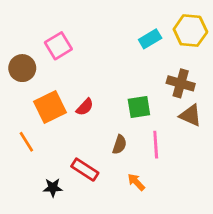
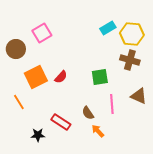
yellow hexagon: (190, 31) -> (132, 34), moved
brown triangle: (190, 115) -> (139, 96), moved
brown semicircle: (120, 145) -> (88, 113), moved, turned 128

